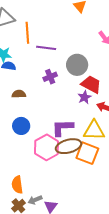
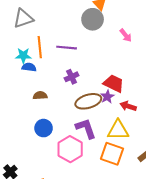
orange line: (27, 33) -> (40, 47), moved
gray circle: (77, 65) -> (93, 19), moved
purple L-shape: (63, 128) -> (86, 128), turned 75
brown ellipse: (69, 146) -> (88, 101), moved

